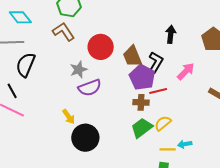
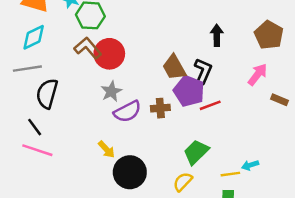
cyan diamond: (20, 17) -> (34, 37), turned -70
red circle: (101, 47) -> (109, 54), moved
pink arrow: (186, 71) -> (258, 75), moved
brown cross: (141, 102) -> (160, 108), moved
yellow semicircle: (163, 123) -> (183, 182), moved

